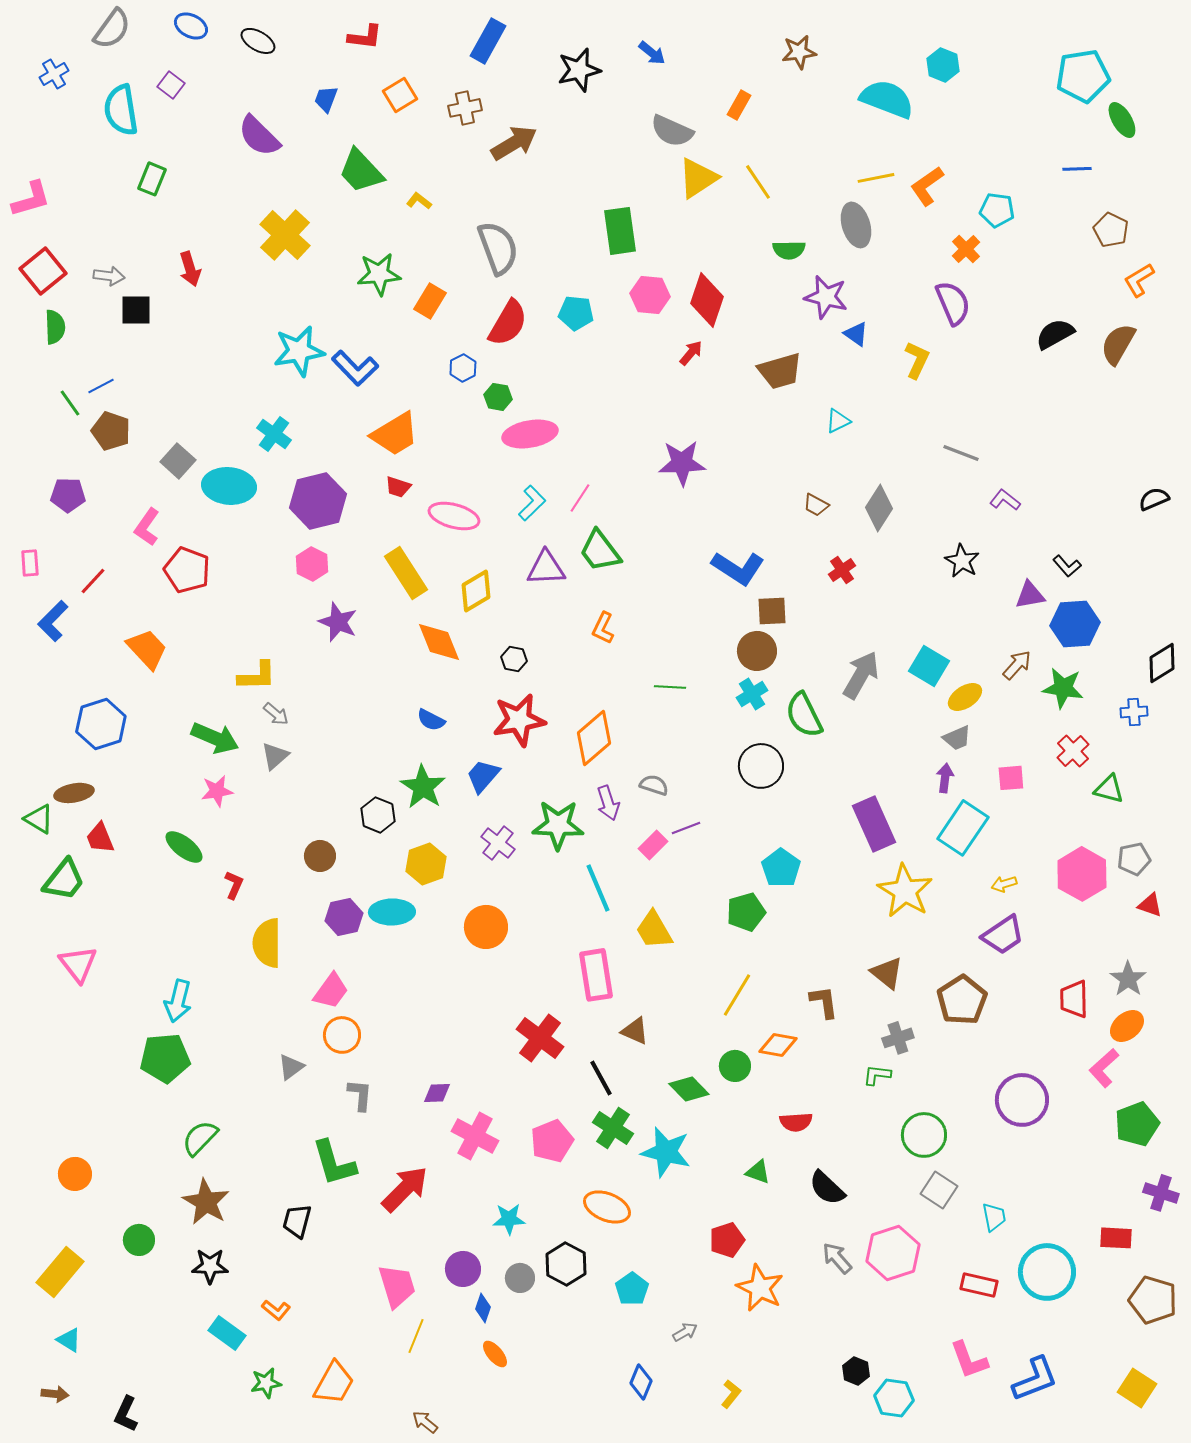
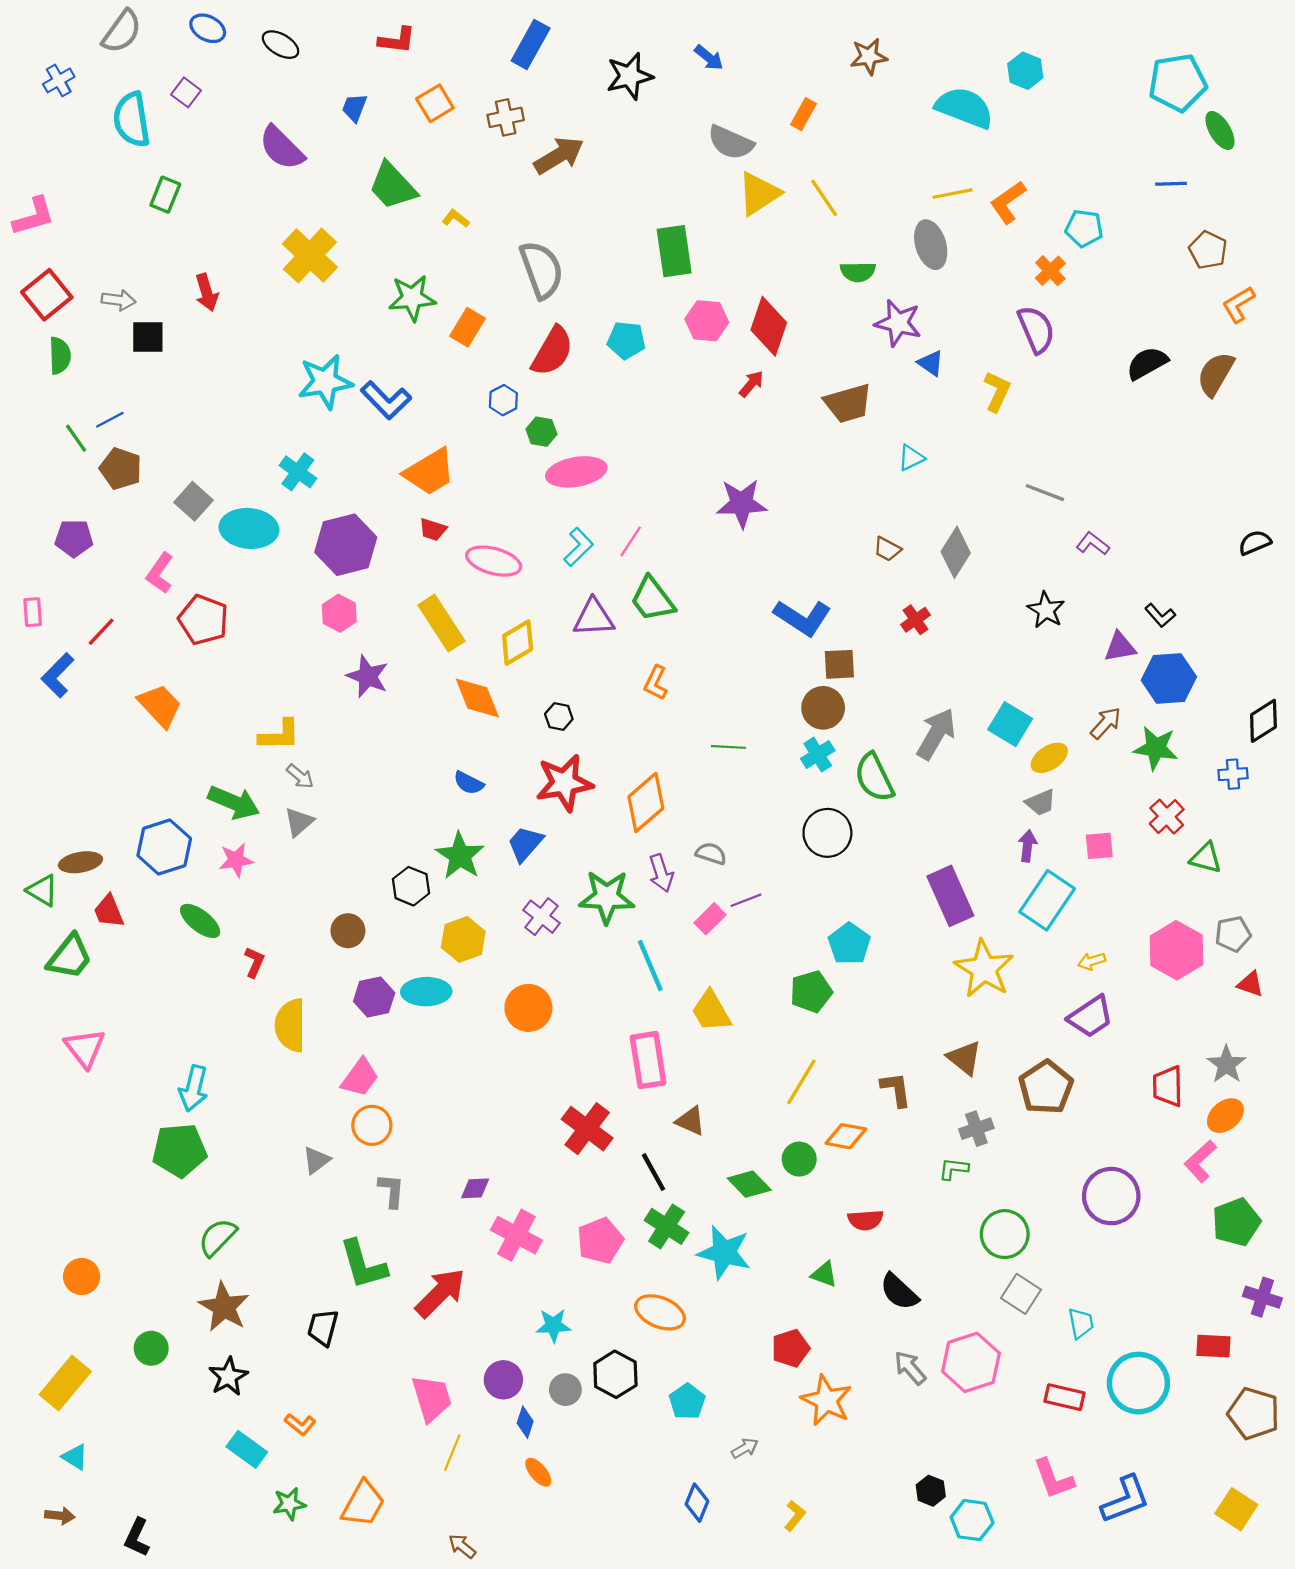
blue hexagon: (101, 724) -> (164, 847), moved
black star: (210, 1266) -> (228, 1377), turned -30

